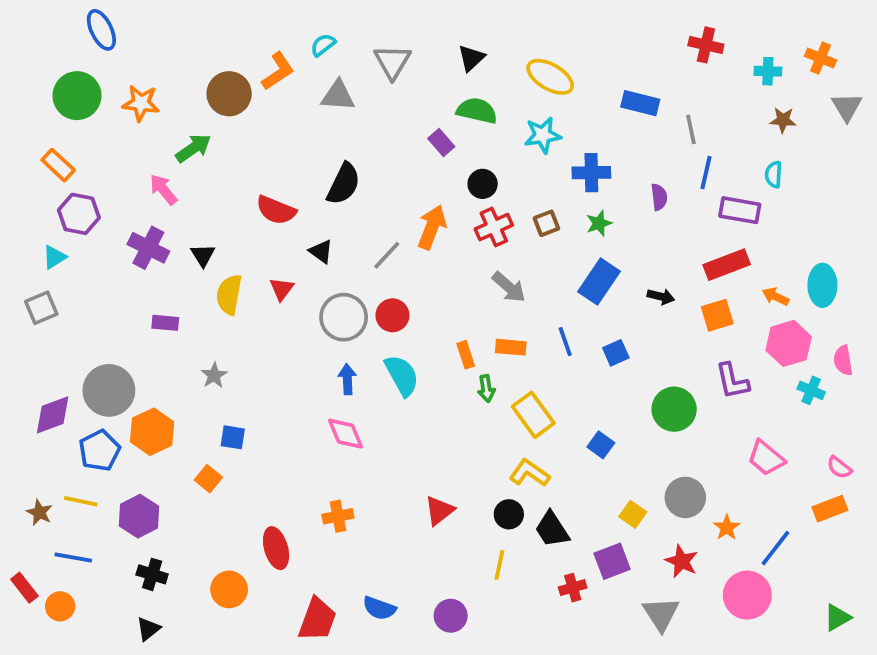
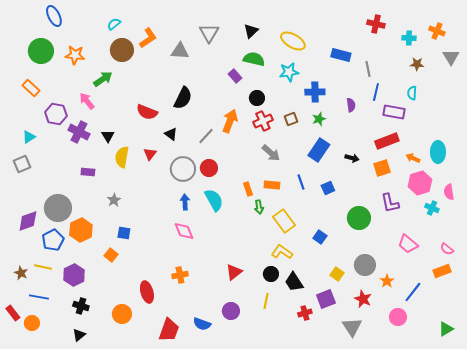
cyan semicircle: (323, 45) -> (114, 24), moved
purple hexagon: (79, 214) -> (56, 114), moved
pink circle: (747, 595) -> (398, 317), size x0.7
purple circle: (451, 616) -> (231, 311), moved

